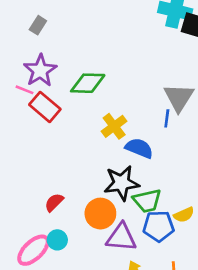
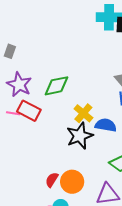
pink line: (24, 90) -> (13, 113), moved
black star: (122, 183) -> (80, 136), moved
orange circle: (100, 214) -> (72, 182), moved

